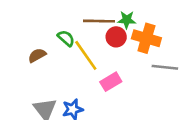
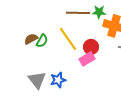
red circle: (116, 37) -> (91, 47), moved
green semicircle: (66, 38) -> (42, 41), moved, turned 80

